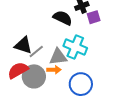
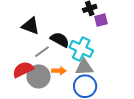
black semicircle: (63, 18) -> (60, 40), moved
black triangle: (23, 45) -> (31, 26), moved
gray triangle: (58, 57) -> (84, 67), moved

